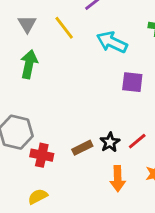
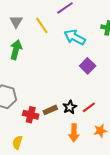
purple square: (132, 82) -> (88, 66), turned 35
red cross: (42, 155) -> (31, 115), moved
yellow semicircle: (38, 196) -> (17, 142), turned -48

